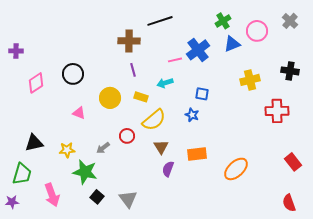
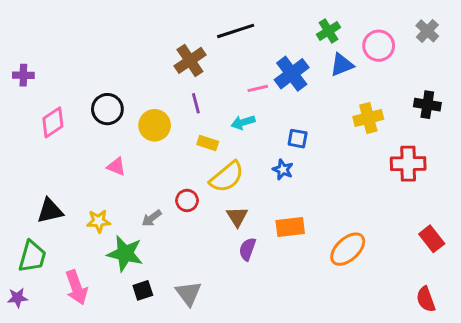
brown cross: (129, 41) -> (190, 60), turned -35
yellow circle: (110, 98) -> (155, 125), moved
black square: (97, 197) -> (143, 290), turned 32

